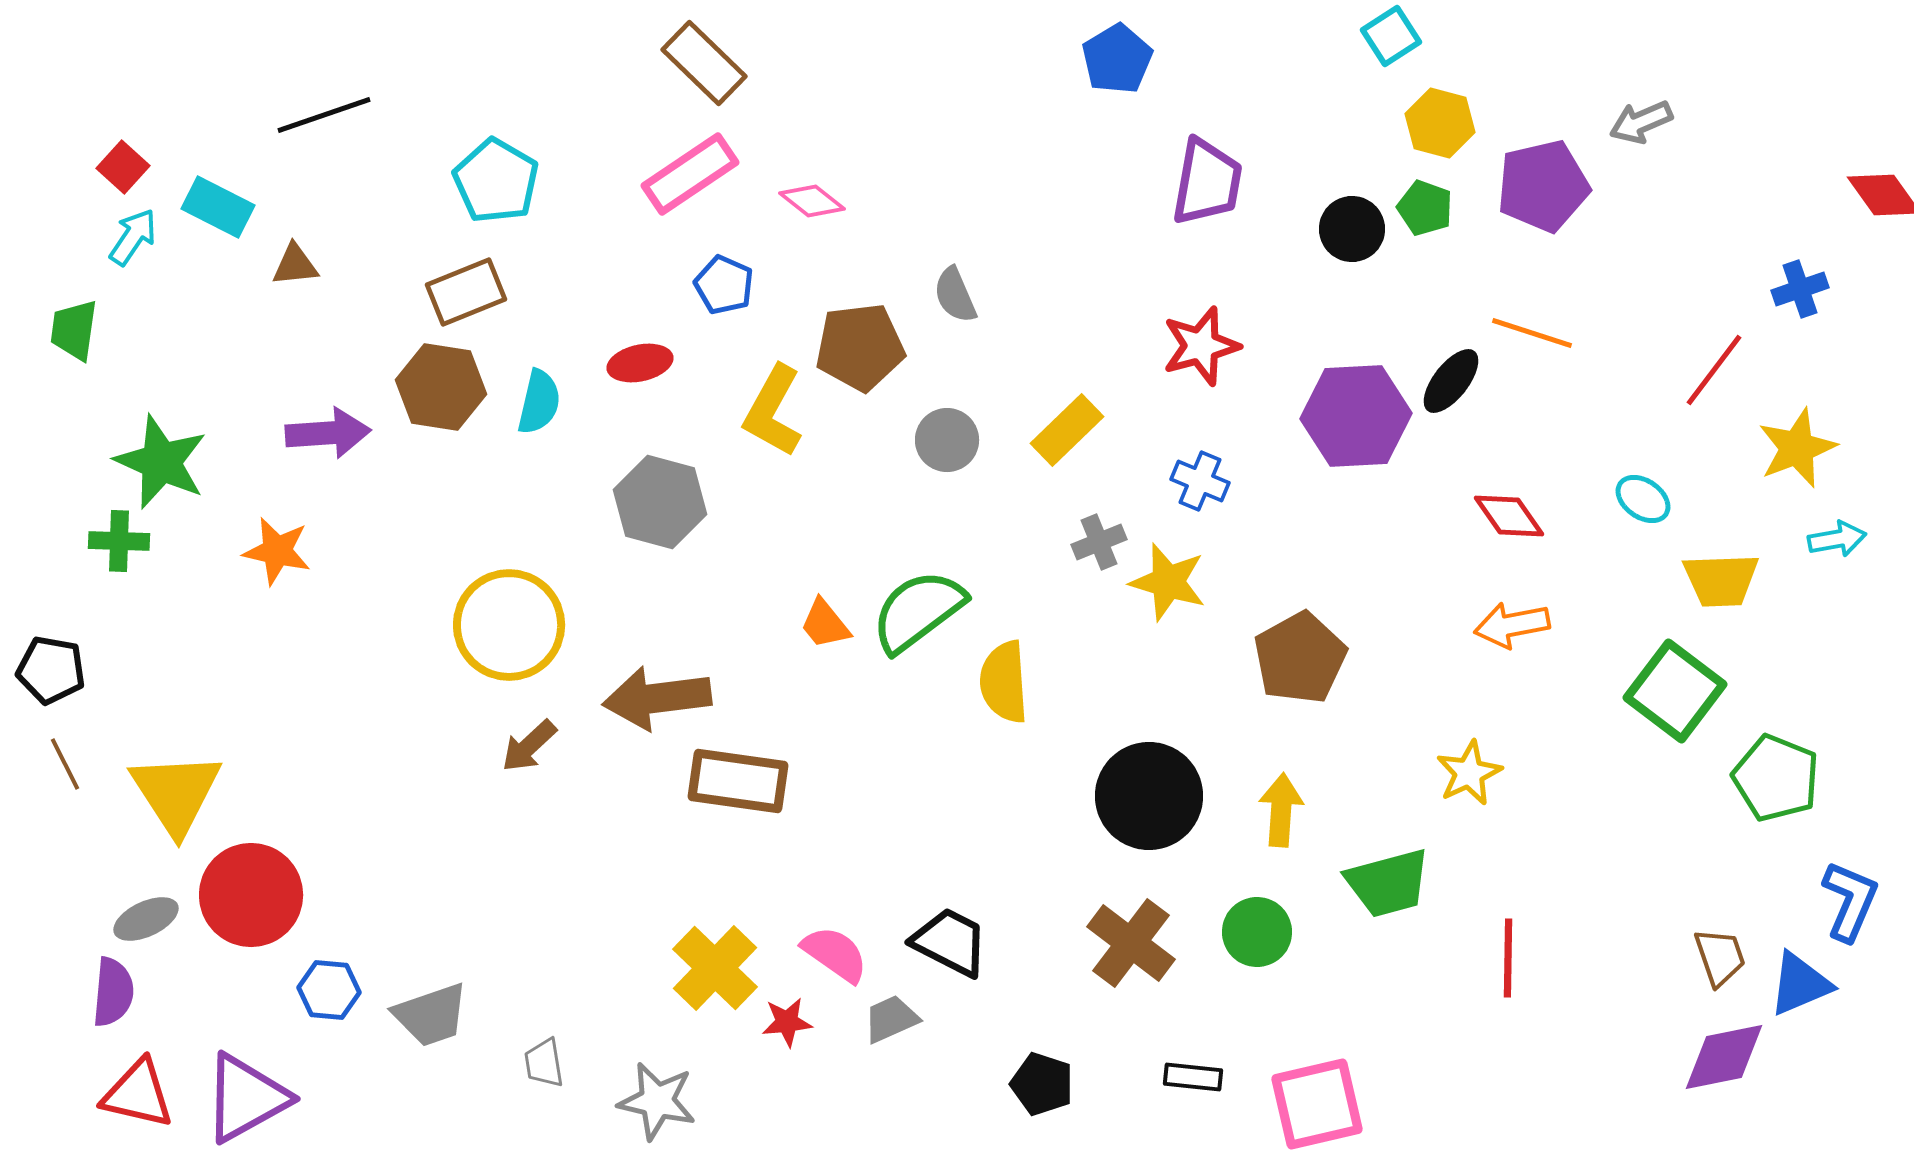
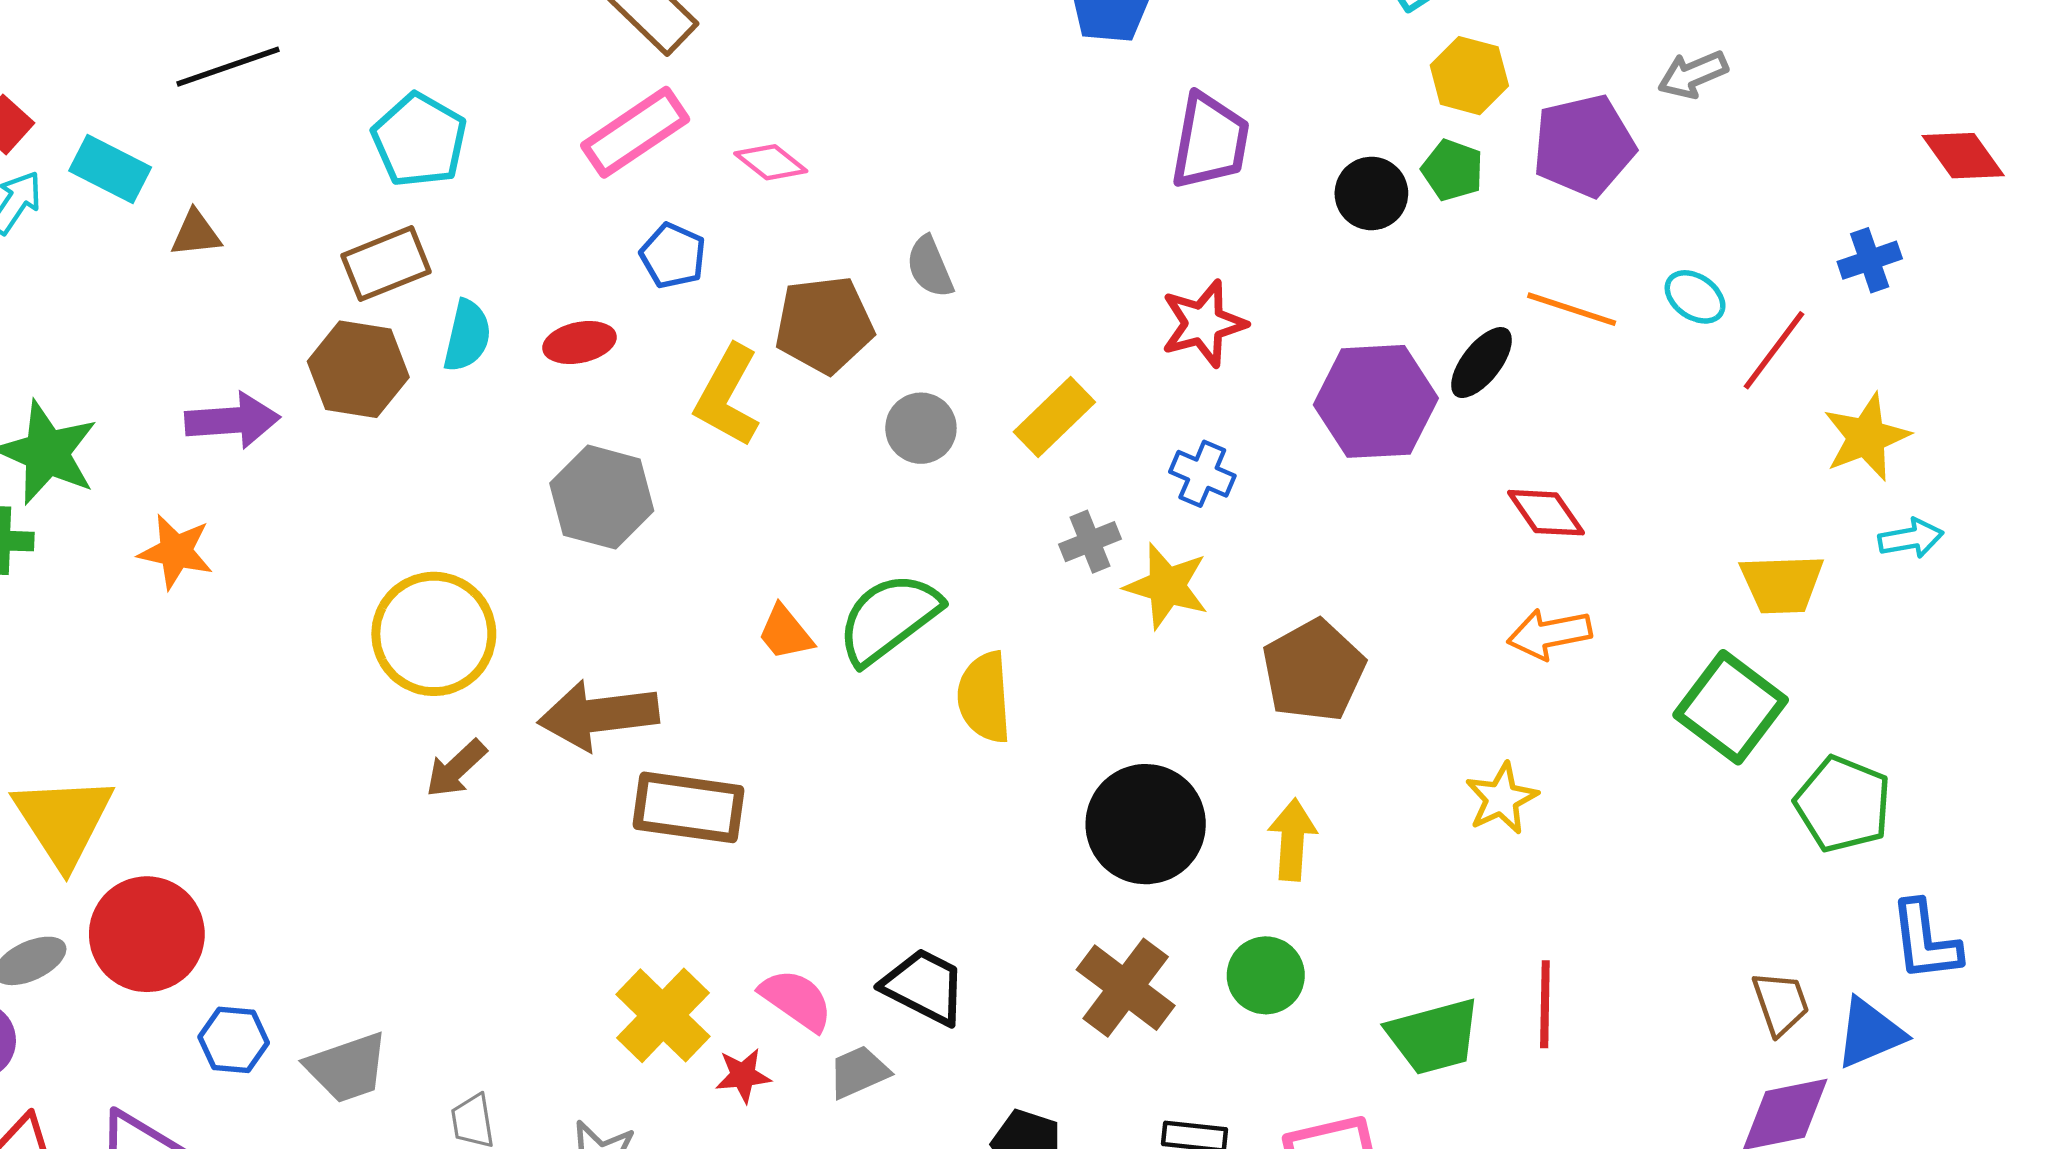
cyan semicircle: (539, 402) -> (467, 336), moved
cyan ellipse: (1643, 499) -> (1695, 297), moved
green trapezoid: (1388, 883) -> (1434, 1037), moved
blue L-shape: (1850, 901) -> (1925, 941), turned 150

